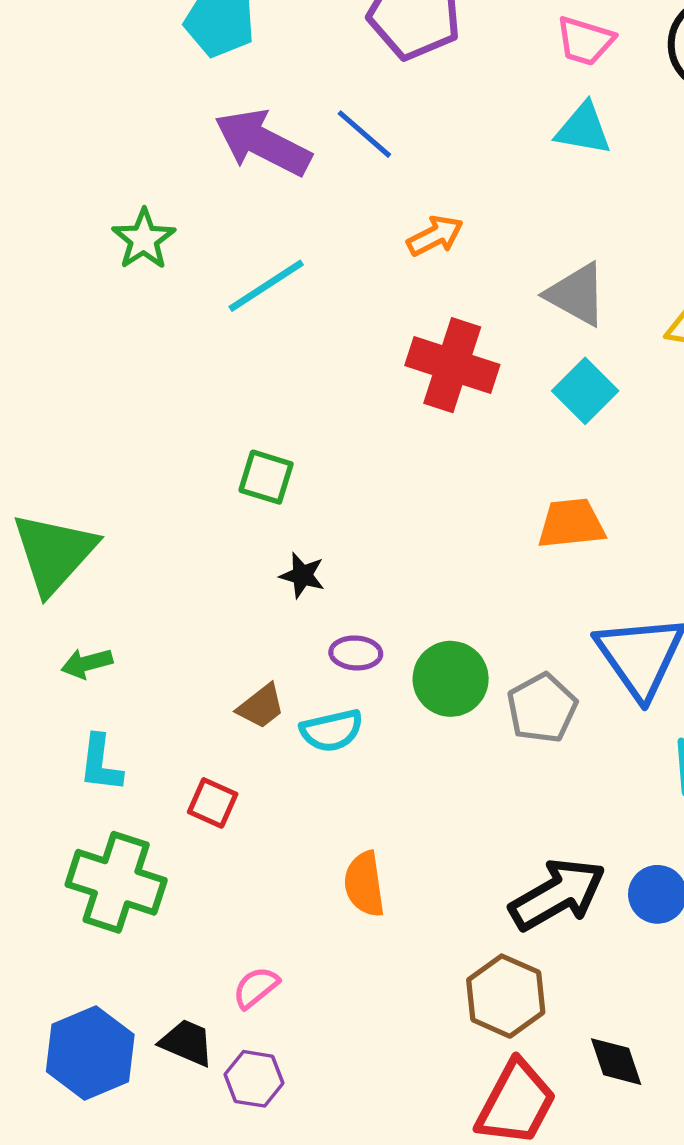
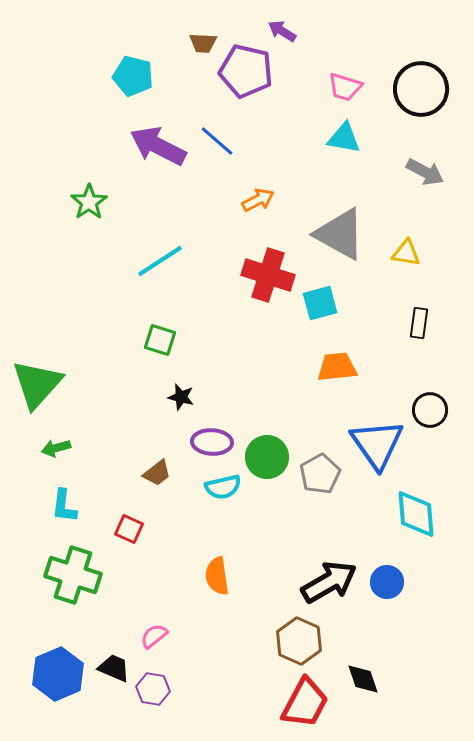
cyan line: (266, 286) -> (160, 261), moved
gray triangle: (576, 294) -> (340, 234), size x1.4
cyan square: (585, 391) -> (320, 303), moved, turned 30
purple ellipse: (356, 653) -> (212, 442), size x1.4
cyan semicircle: (332, 731) -> (223, 487), moved

